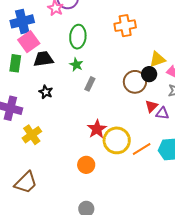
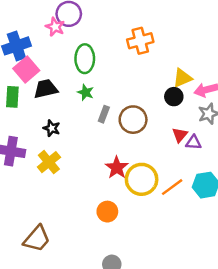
brown circle: (135, 82) -> (133, 120), moved
yellow cross: (32, 135) -> (49, 162), moved

